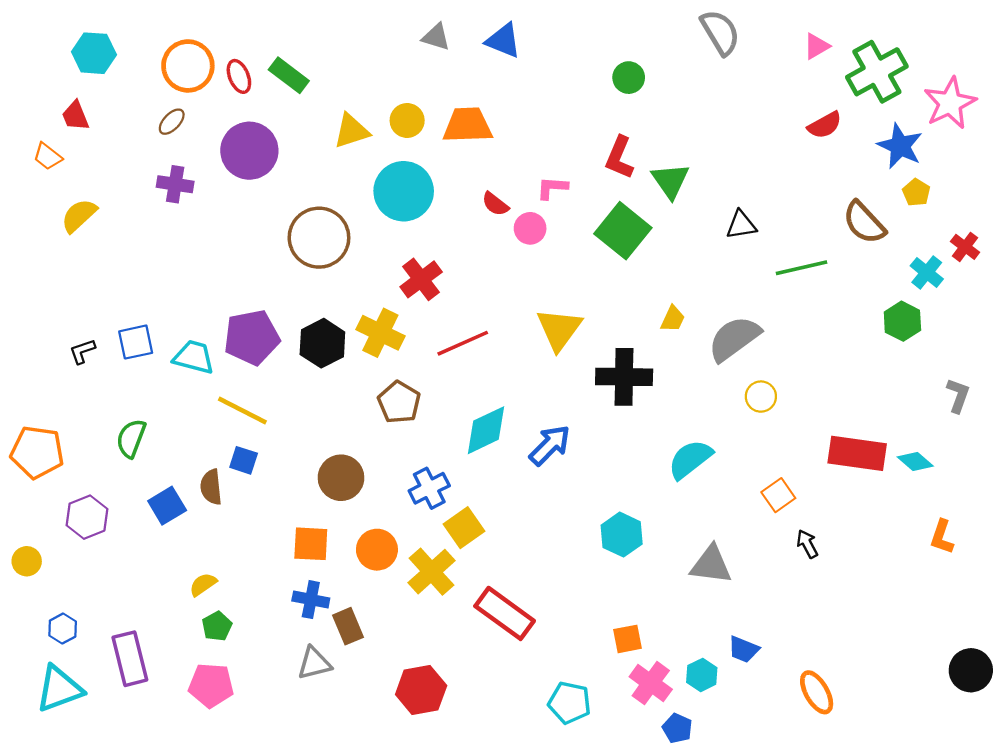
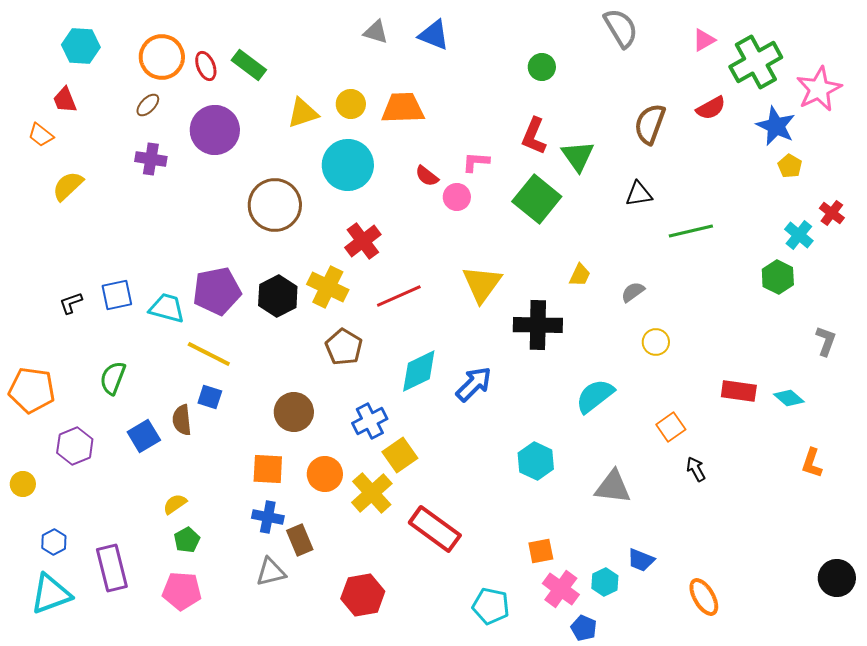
brown semicircle: (864, 223) -> (650, 124), moved, turned 63
gray semicircle: (734, 339) -> (633, 292), size x0.5
red rectangle: (857, 453) -> (739, 391), size x0.7

